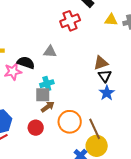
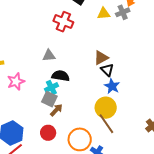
red cross: (70, 21) -> (63, 22), turned -36
black semicircle: (26, 63) -> (61, 76), moved
gray square: (43, 95) -> (49, 99), turned 35
orange circle: (70, 122) -> (80, 139), moved
yellow circle: (97, 146) -> (106, 108), moved

